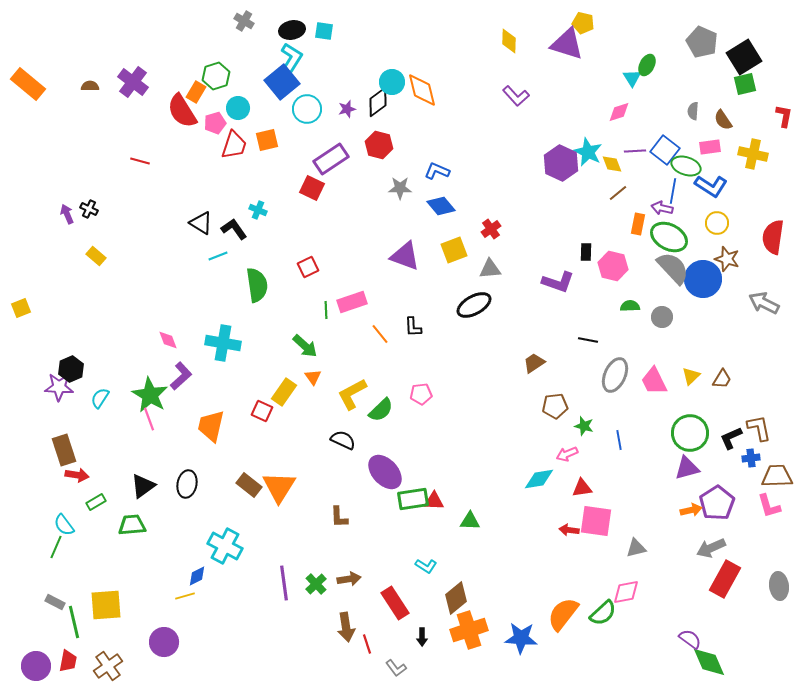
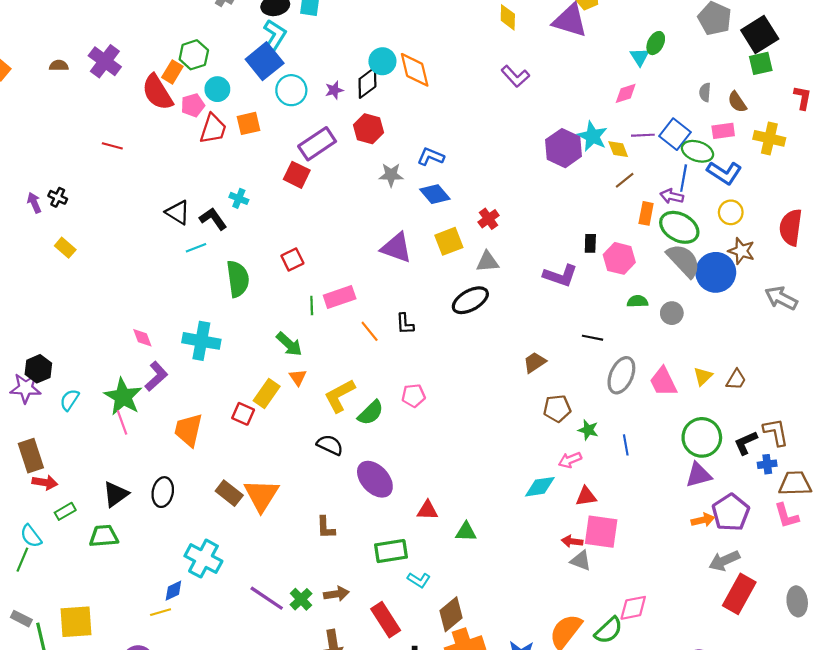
green rectangle: (413, 499) -> (391, 551), moved
gray triangle: (636, 548) -> (581, 561), moved, turned 35
purple line: (284, 583) -> (267, 598), turned -48

